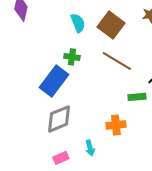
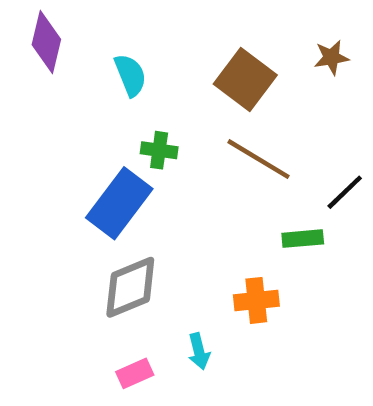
cyan semicircle: (78, 23) -> (130, 75), moved

